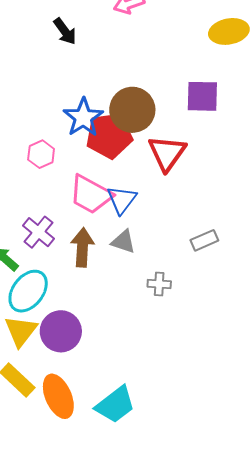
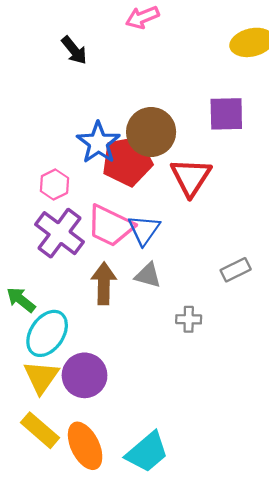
purple cross: (38, 232) -> (60, 233), moved, size x1.4

